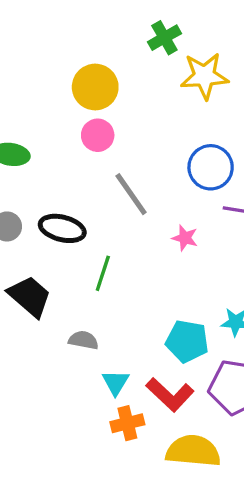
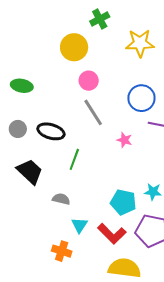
green cross: (164, 38) -> (100, 19), moved
pink circle: (98, 135) -> (89, 81), moved
orange cross: (127, 423) -> (62, 251), moved, turned 30

